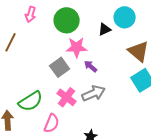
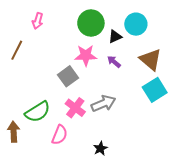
green circle: (67, 20) -> (91, 23), moved
purple arrow: (91, 66) -> (114, 62), moved

